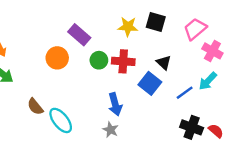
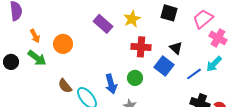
yellow star: (128, 27) -> (132, 19), moved, turned -30
orange circle: (57, 58) -> (63, 44), moved
green circle: (99, 60) -> (135, 78), moved
blue arrow: (115, 104) -> (111, 84), moved

